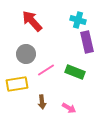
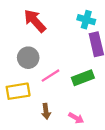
green rectangle: (75, 72) -> (83, 78), turned -42

